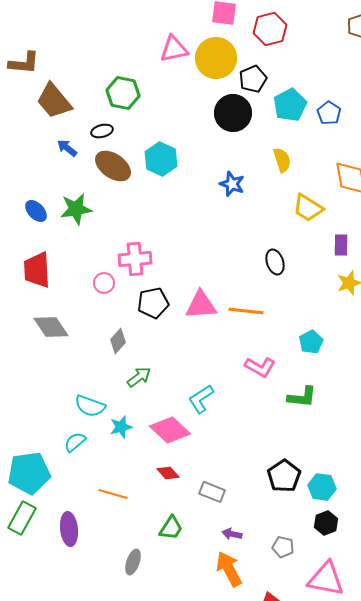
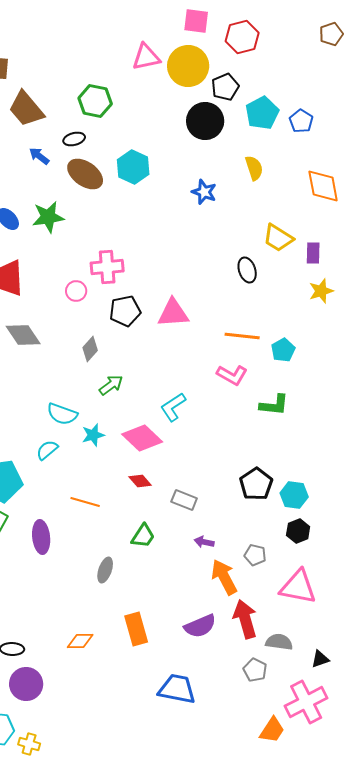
yellow trapezoid: (308, 208) -> (278, 238), moved
orange line: (246, 311) -> (242, 336), moved
orange arrow: (229, 569) -> (224, 577), moved

